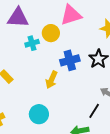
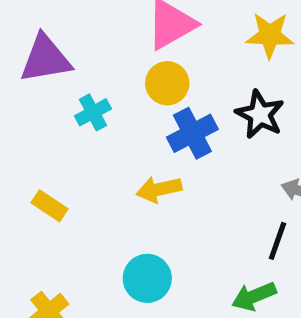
yellow circle: (51, 33) -> (167, 83), moved
yellow arrow: (52, 80) -> (159, 189), turned 66

